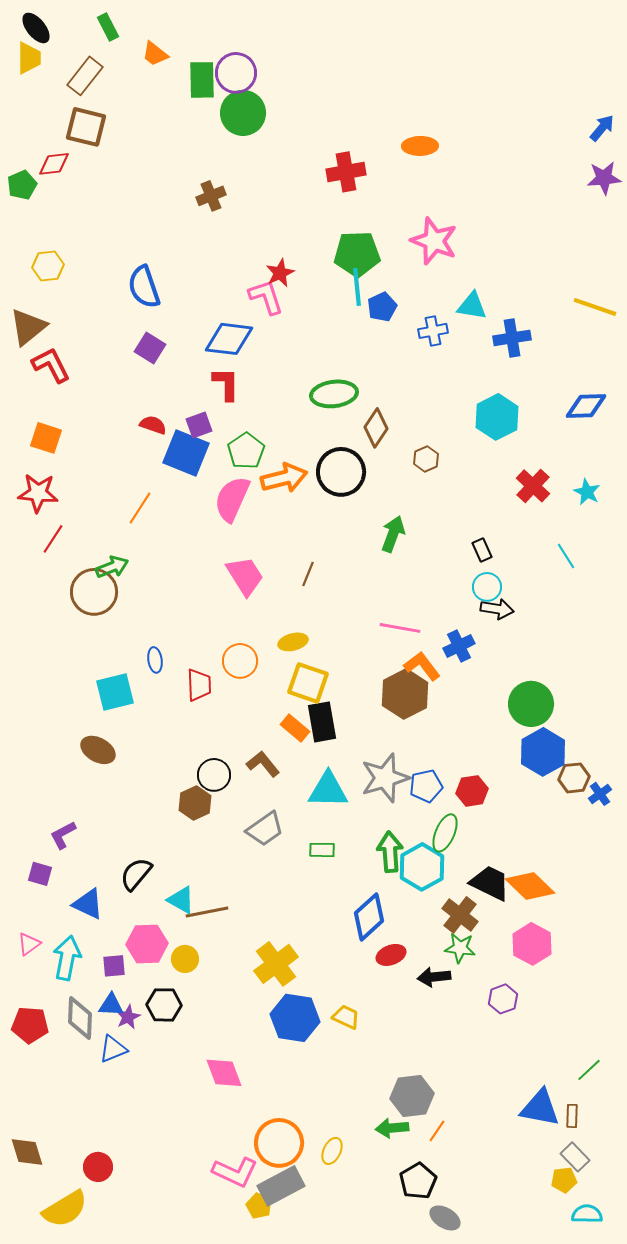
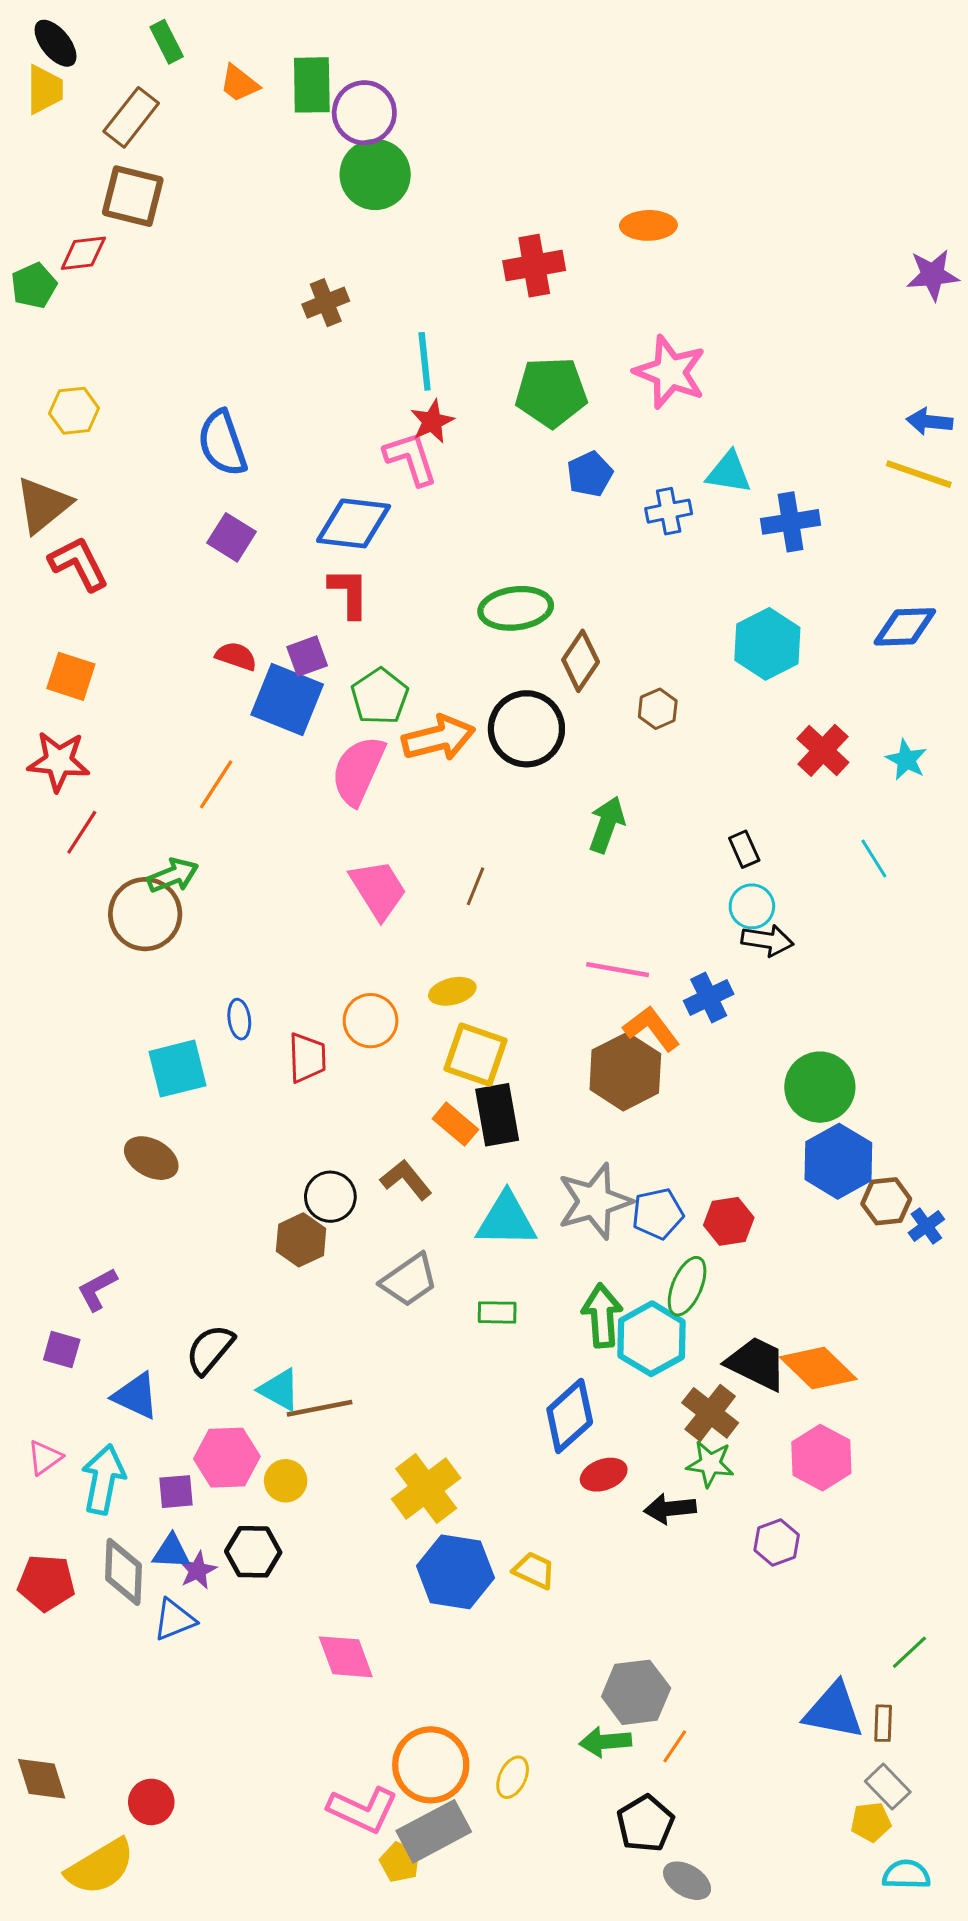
green rectangle: (202, 80) -> (312, 85), moved
blue arrow: (602, 128) -> (929, 422), moved, turned -124
cyan line: (357, 287) -> (425, 361), moved

